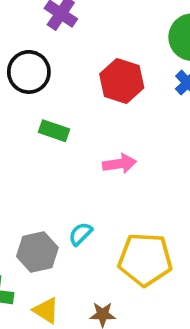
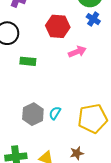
pink arrow: (120, 164) -> (77, 52), moved
gray hexagon: (37, 252) -> (33, 114), moved

